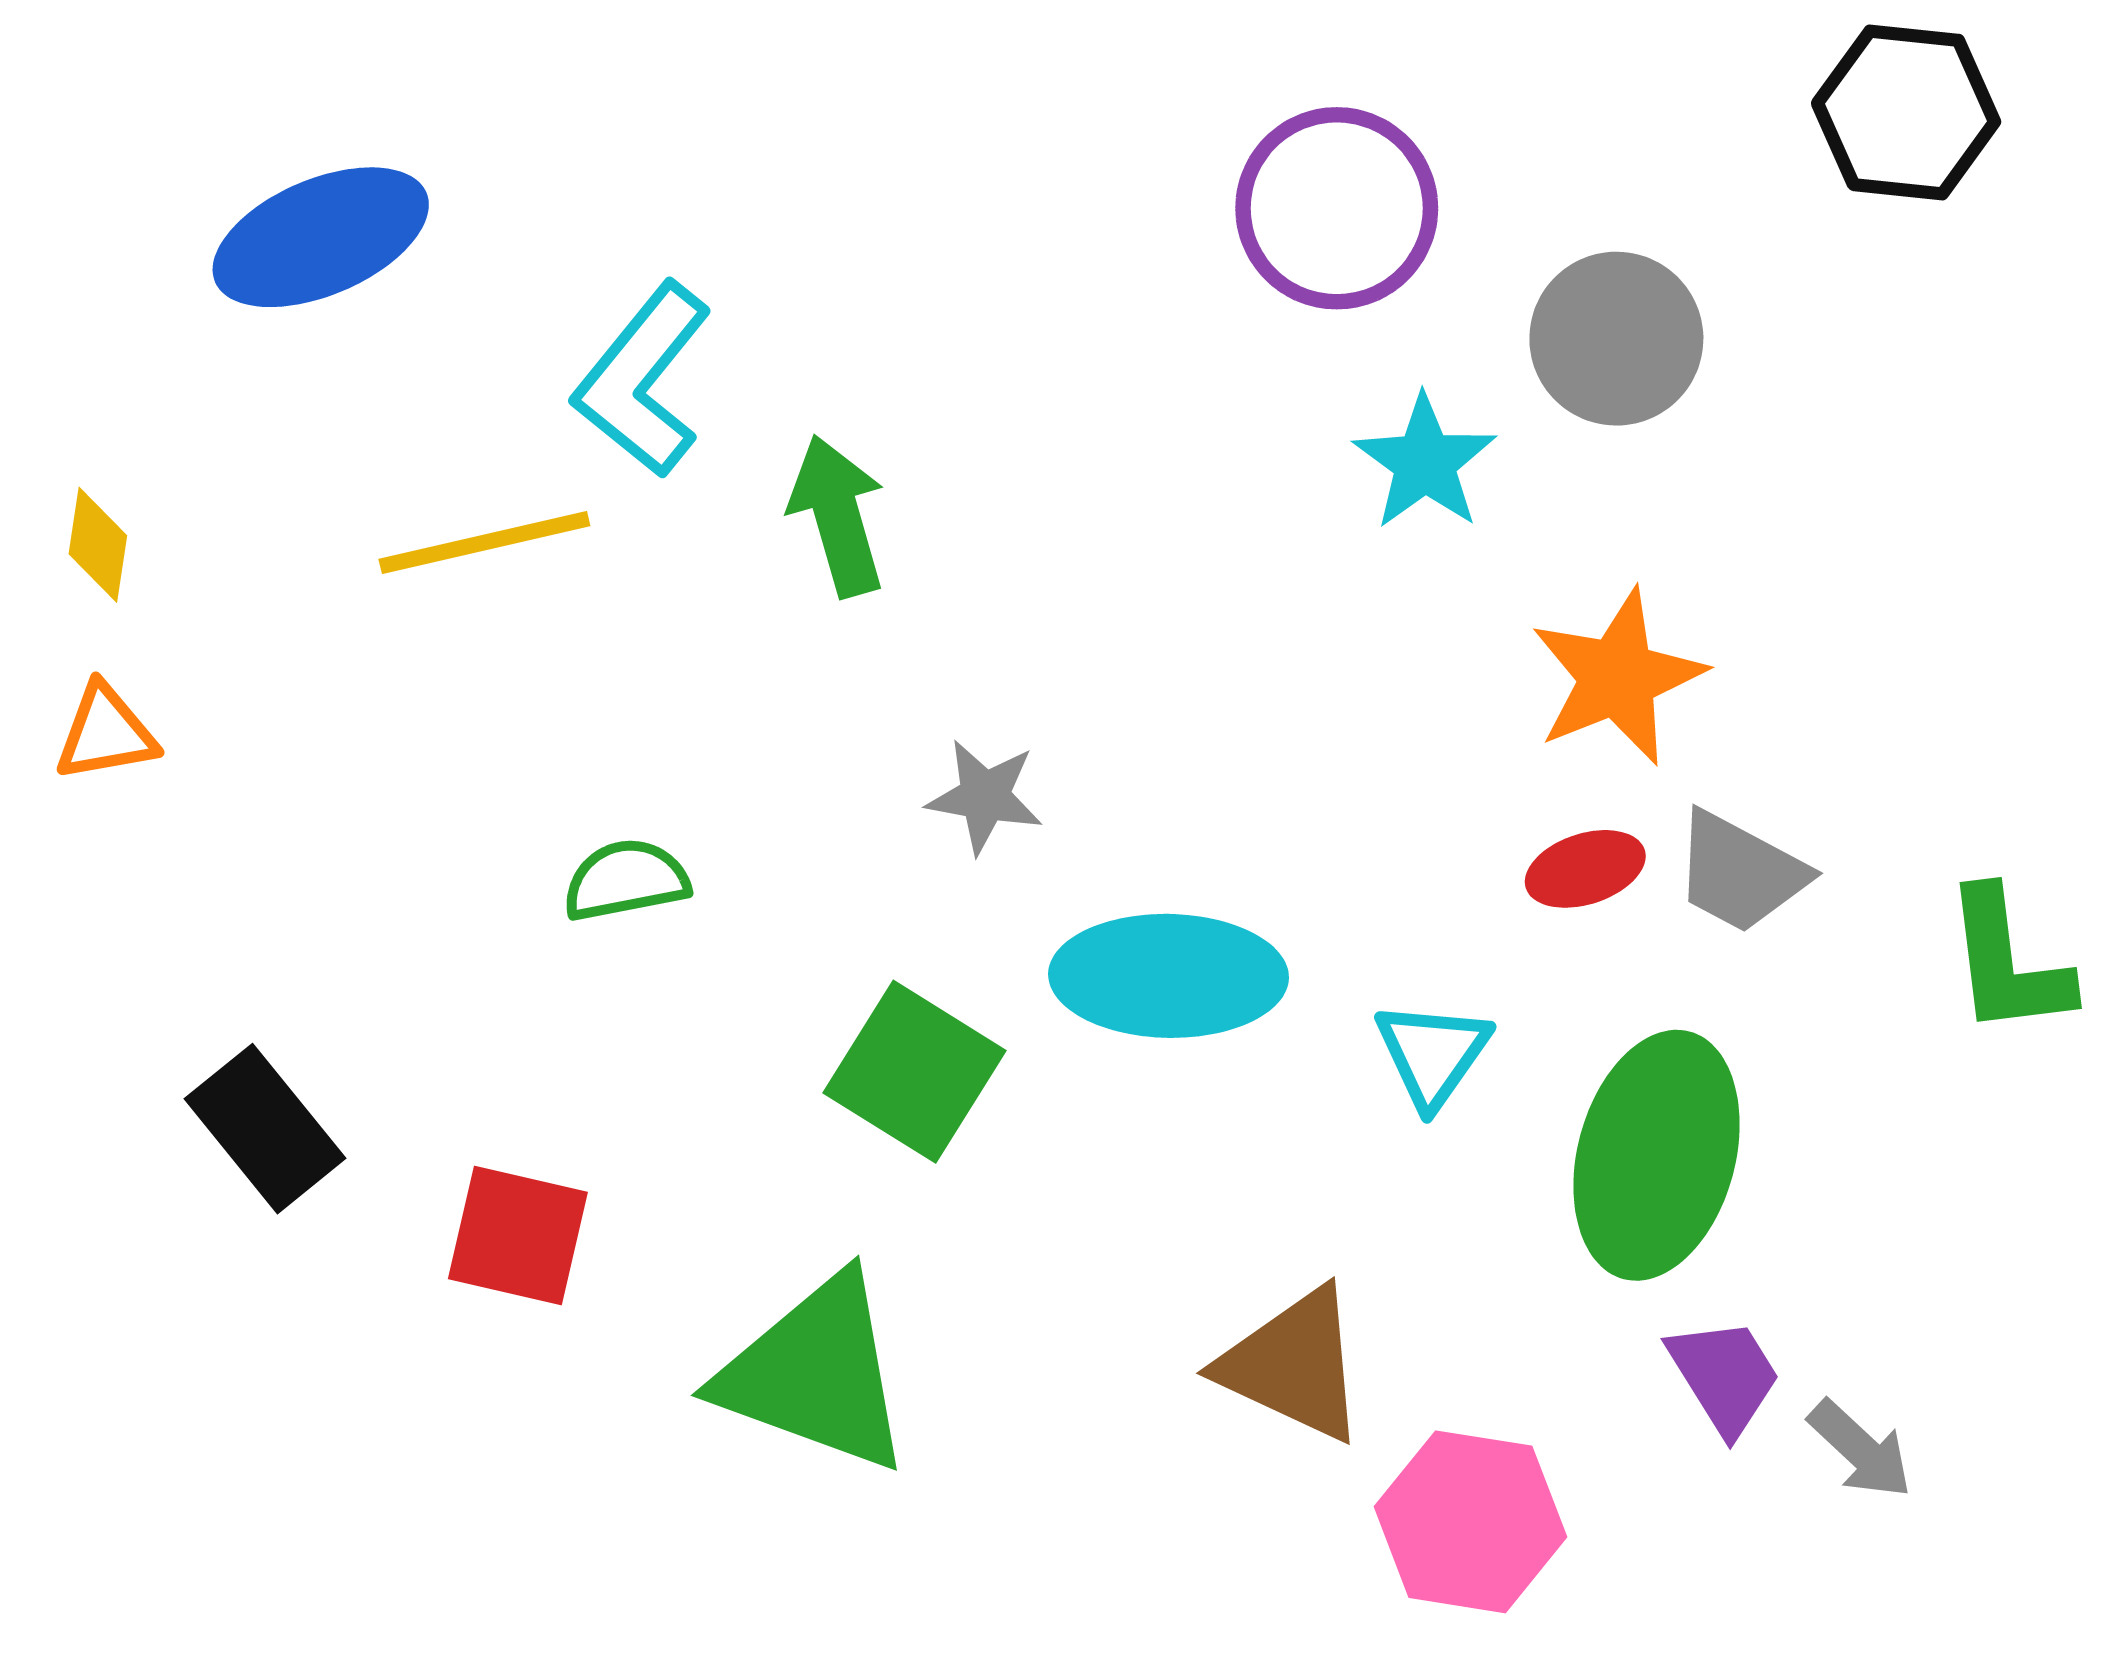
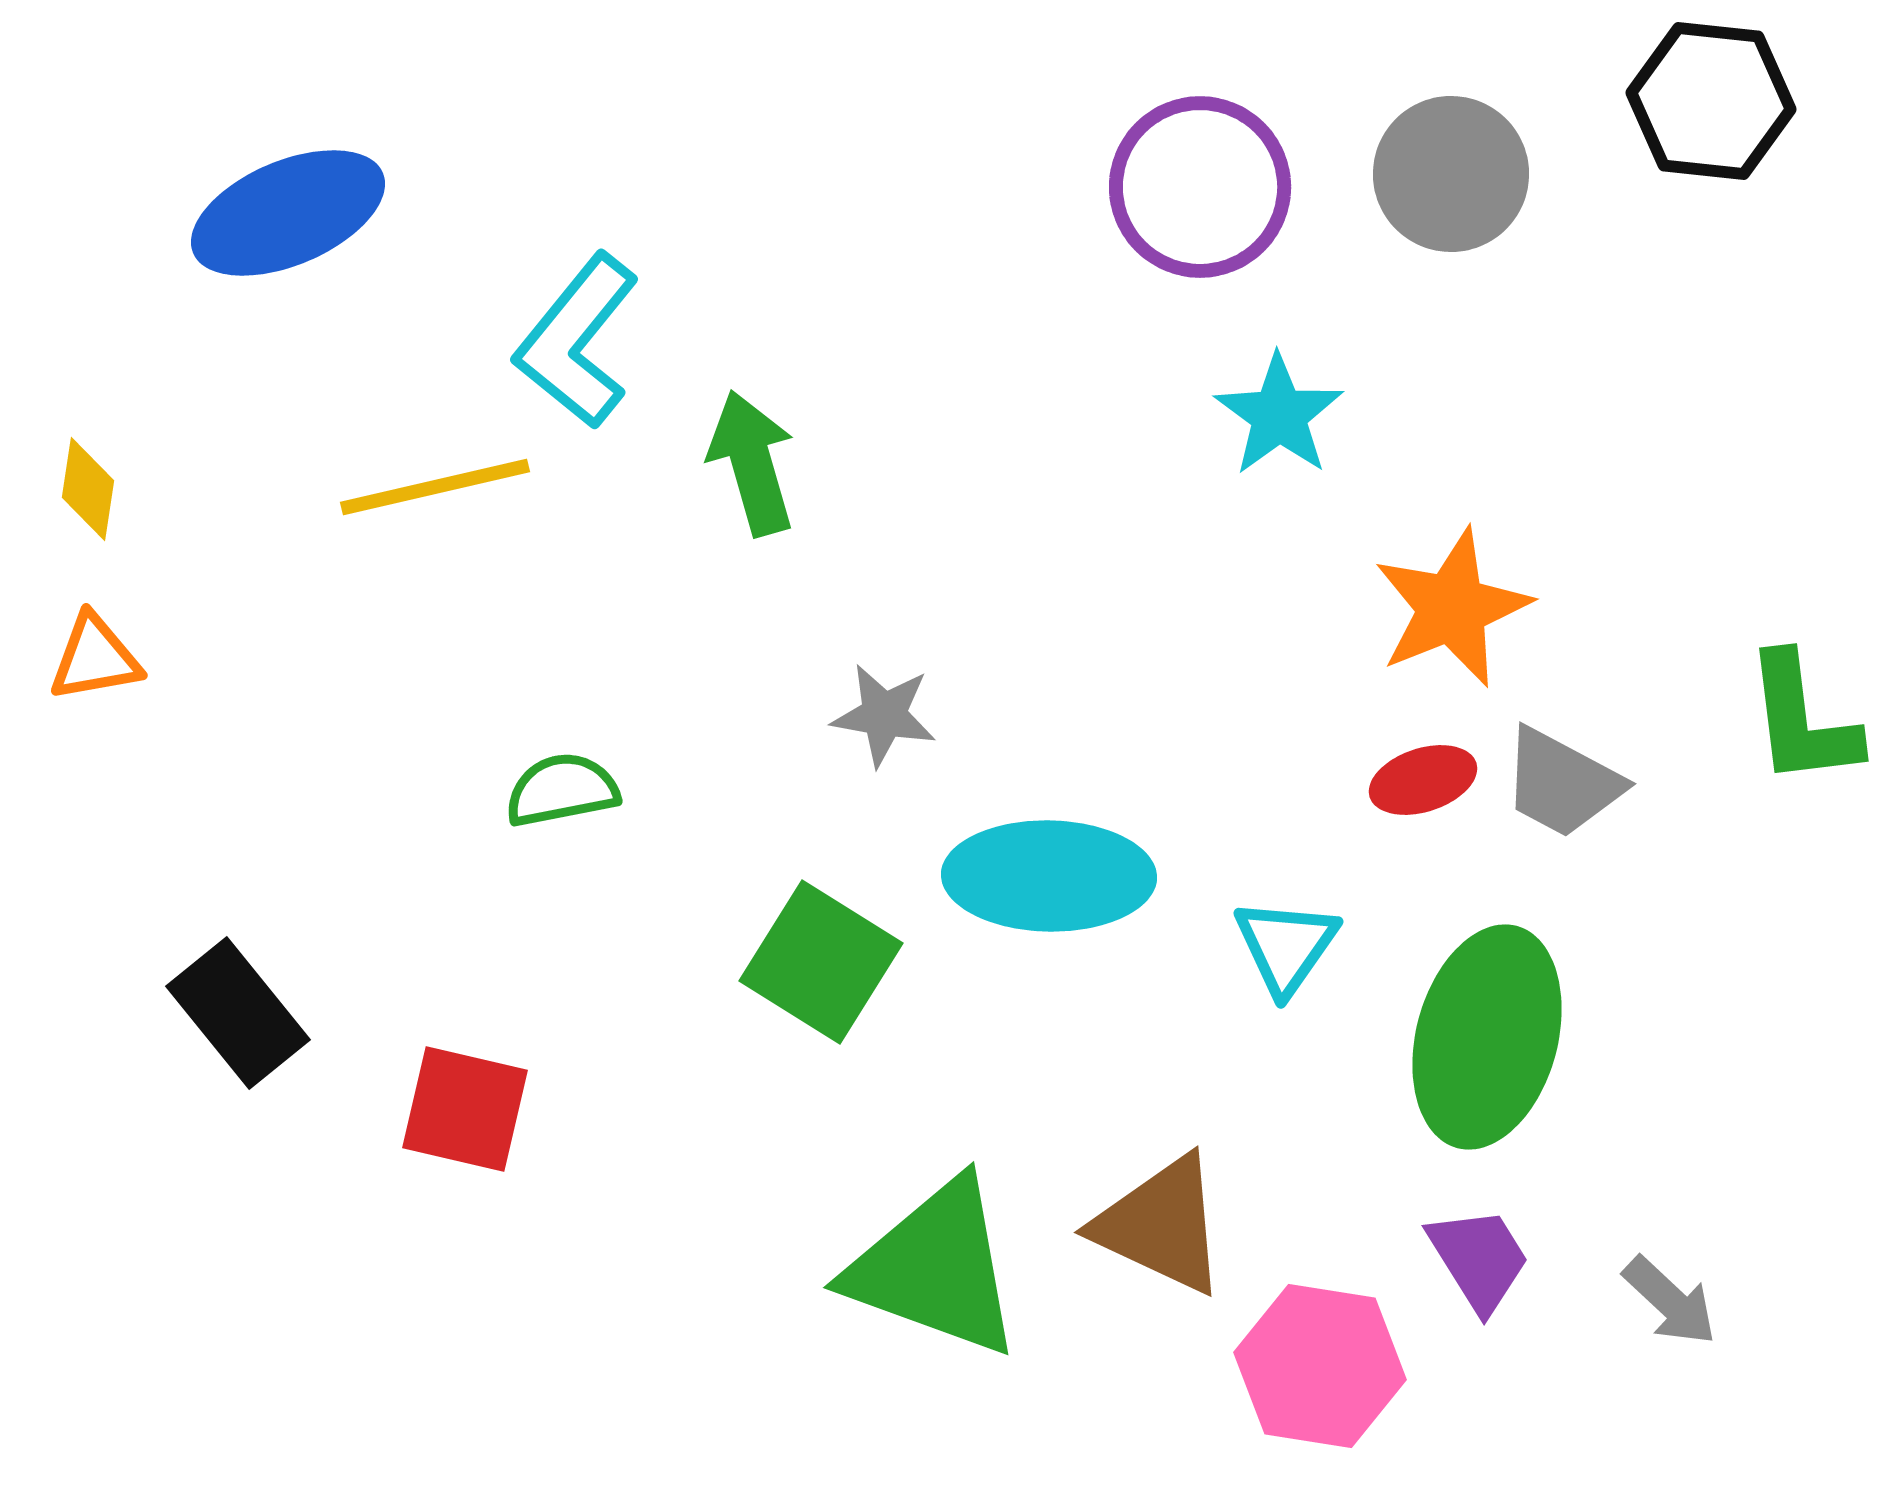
gray circle: (1616, 339) -> (1451, 174), moved
green L-shape: (2007, 963) -> (1802, 720), moved
green triangle: (815, 1374) -> (935, 1268), moved
purple trapezoid: (1724, 1376) -> (1479, 1259), moved

